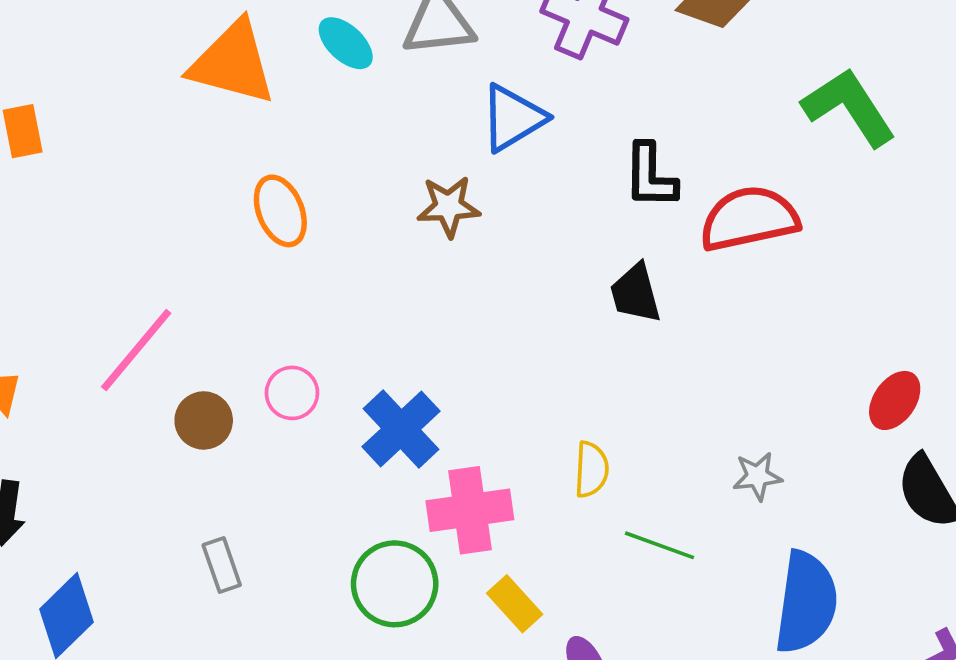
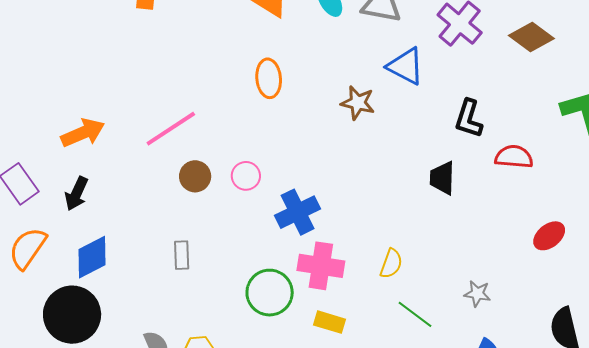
blue triangle: (513, 118) -> (406, 66), turned 42
red semicircle: (749, 219) -> (514, 157), size x0.7
red ellipse: (895, 400) -> (549, 236), moved
yellow rectangle: (515, 604) -> (329, 322), turned -48

